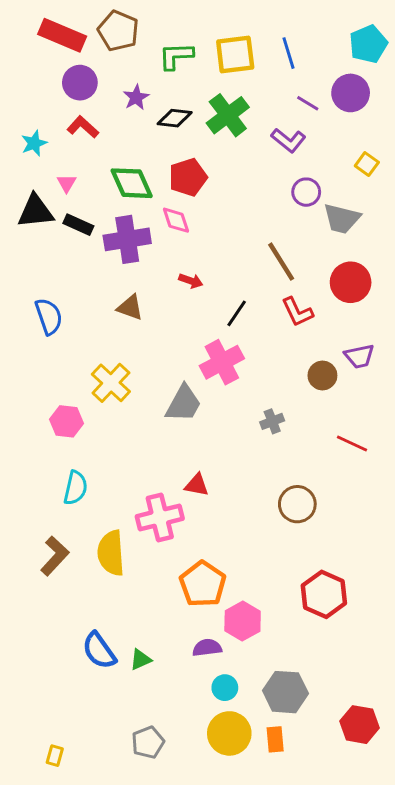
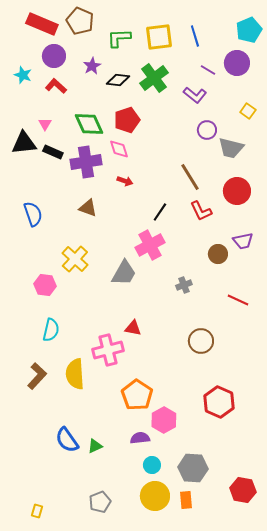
cyan star: (34, 143) -> (23, 75), moved, turned -30
red arrow: (191, 281) -> (125, 181), moved

